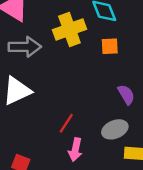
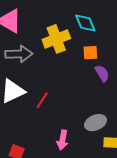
purple semicircle: (126, 95) -> (102, 73), moved
red line: (66, 123) -> (42, 100), moved

